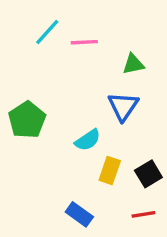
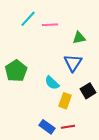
cyan semicircle: (88, 140) -> (52, 83), turned 77
black square: (148, 174) -> (88, 91), moved
red line: (143, 214) -> (68, 127), moved

